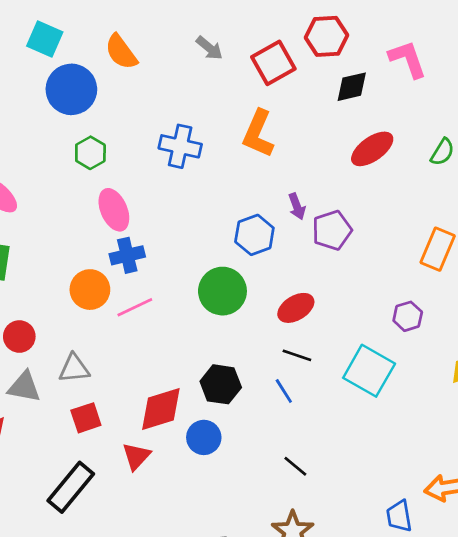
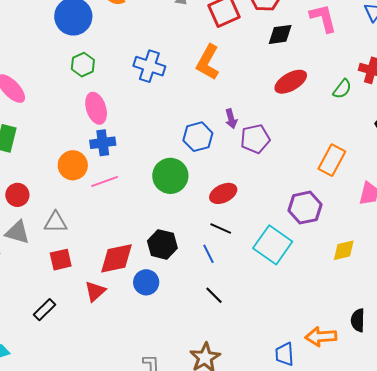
purple hexagon: (408, 316) -> (305, 208), size x1.5
black line: (295, 466) -> (214, 295), moved
black rectangle: (71, 487) -> (45, 310), size x0.6

